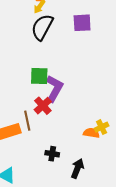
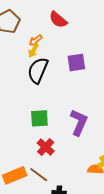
purple L-shape: (54, 89) -> (79, 122), moved
brown line: (27, 121) -> (39, 175), moved, turned -36

